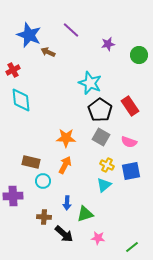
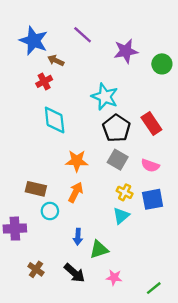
purple star: (108, 44) -> (126, 51), size x1.5
red cross: (13, 70) -> (44, 81), moved
cyan diamond: (21, 100) -> (55, 120), moved
brown cross: (44, 217) -> (36, 269), moved, turned 32

